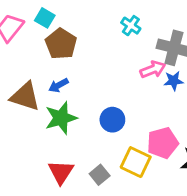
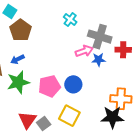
blue circle: (112, 120) -> (73, 84), moved
pink pentagon: (163, 143) -> (49, 86), moved
red triangle: (61, 172) -> (27, 120), moved

